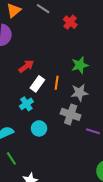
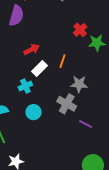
red cross: (70, 22) -> (80, 30), moved
green star: (80, 65) -> (97, 43), moved
orange line: (57, 83) -> (62, 61), moved

